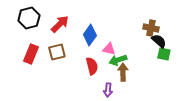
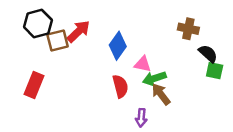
brown cross: (151, 28) -> (188, 29), moved
brown square: (57, 52) -> (58, 40), moved
red rectangle: (31, 54) -> (34, 85), moved
brown arrow: (123, 72) -> (161, 94), turned -36

